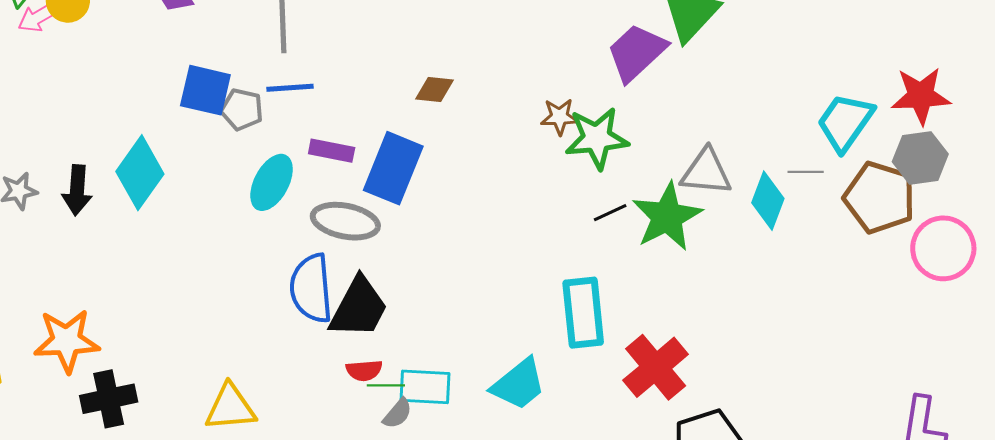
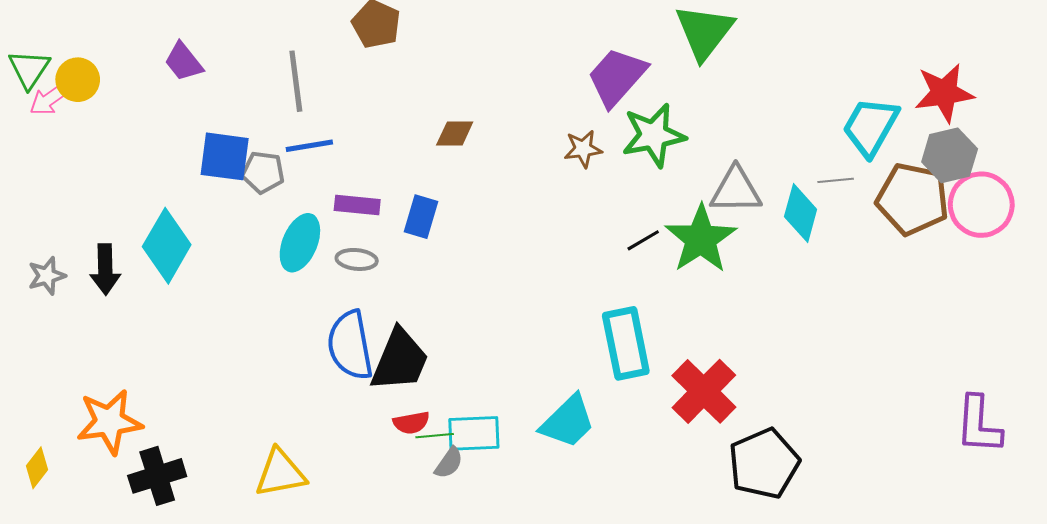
purple trapezoid: (637, 52) -> (617, 77), moved
green star: (597, 138) -> (654, 135), moved
blue rectangle: (393, 168) -> (421, 217), size x0.6
gray ellipse: (345, 221) -> (357, 259), moved, size x0.6
pink circle: (943, 248) -> (981, 205), moved

